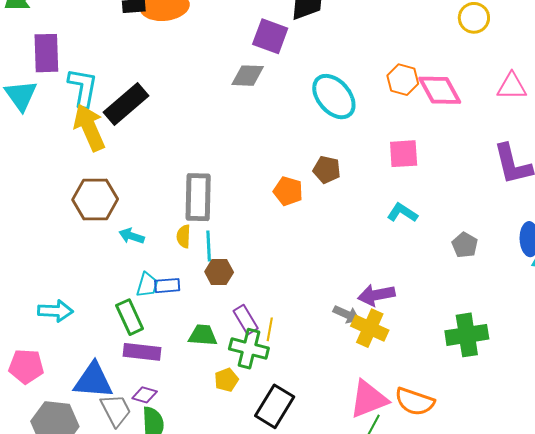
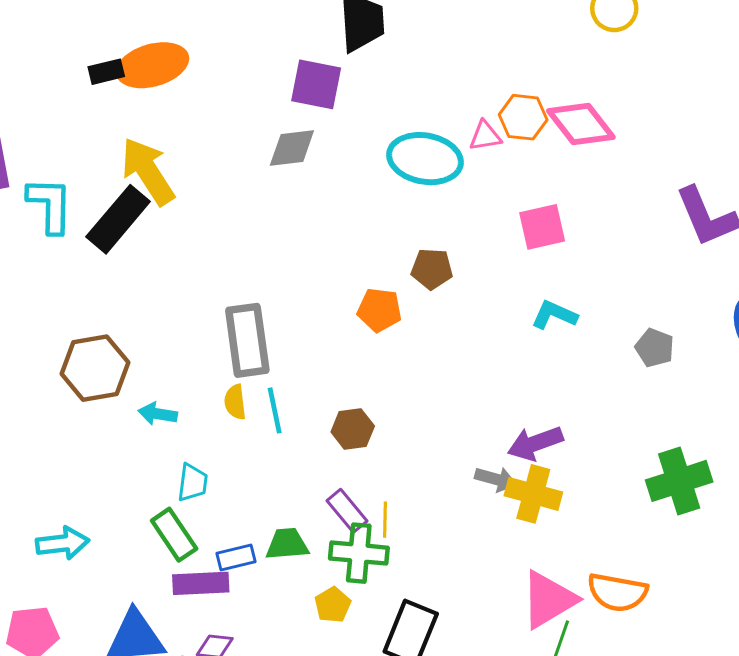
pink triangle: (512, 86) -> (485, 136), moved, size x0.7
cyan ellipse: (334, 97) -> (425, 159), turned -30
yellow arrow: (89, 128) -> (148, 171), moved
brown hexagon: (219, 272) -> (353, 429), moved
blue rectangle: (167, 286) -> (236, 557), moved

